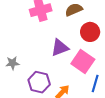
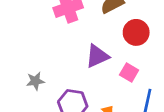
pink square: (83, 61) -> (129, 72), size x0.6

